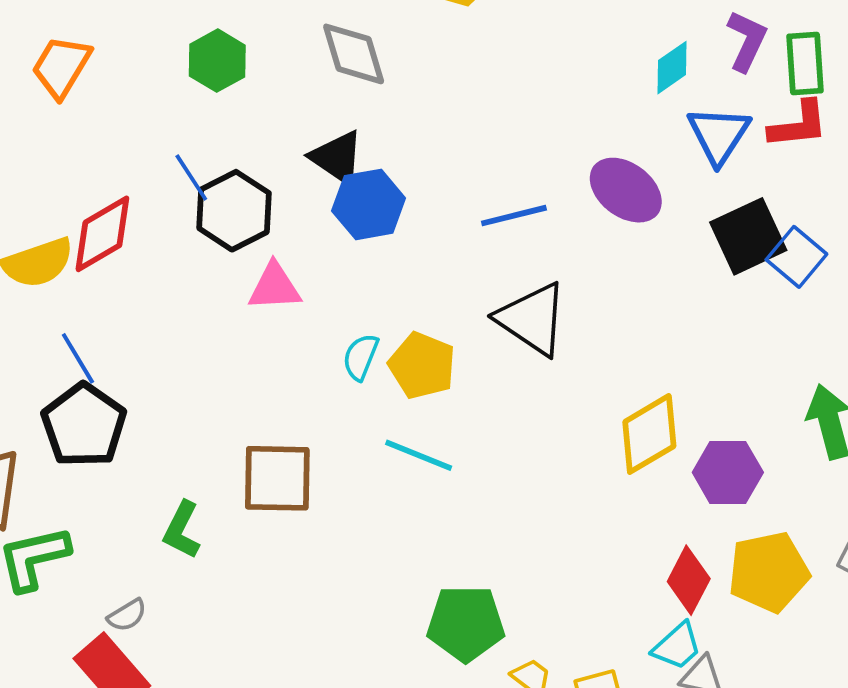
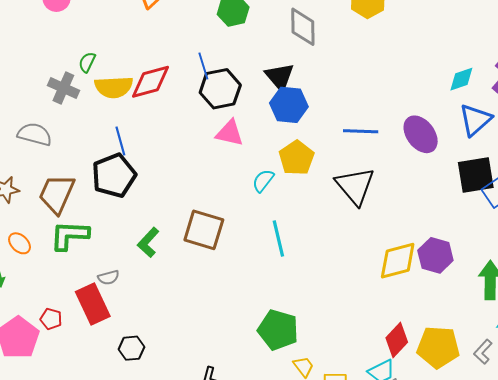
yellow pentagon: (422, 366) -> (297, 158), moved
cyan line: (419, 455) -> (278, 238), turned 39
purple hexagon: (728, 472) -> (435, 255), moved

